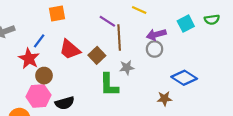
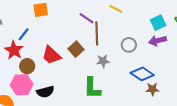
purple arrow: (156, 35) -> (158, 41), moved
red trapezoid: (70, 50) -> (51, 55), moved
blue diamond: (184, 78) -> (142, 74), moved
green L-shape: (109, 85) -> (92, 88), moved
brown star: (164, 99) -> (152, 89), moved

